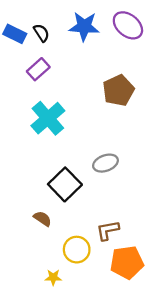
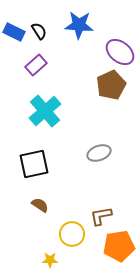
purple ellipse: (128, 25) -> (120, 52), moved
black square: (65, 184) -> (34, 164), moved, turned 32

